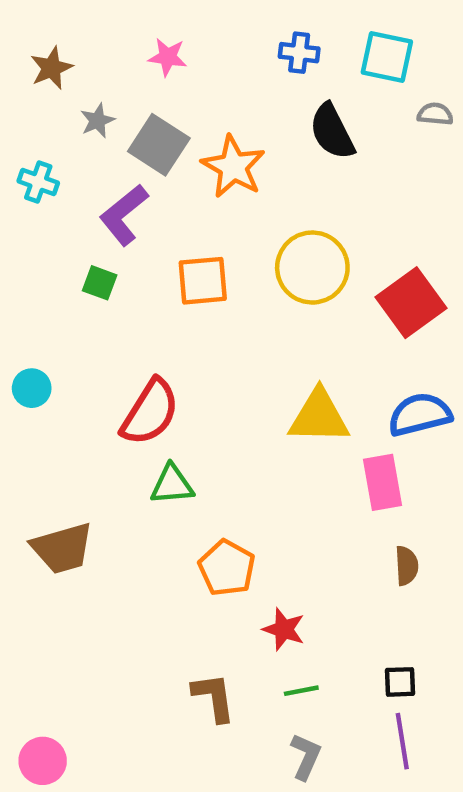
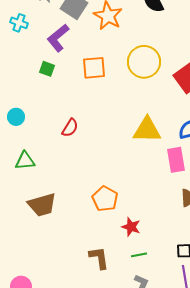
red semicircle: (150, 412) -> (70, 128), size x0.6
green triangle: (172, 485) -> (25, 161), moved
brown trapezoid: (62, 548) -> (42, 205), moved

